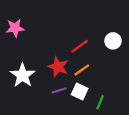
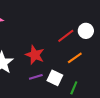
red line: (80, 46) -> (66, 36), moved
orange line: (82, 70) -> (75, 58), moved

